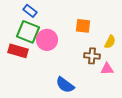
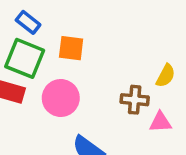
orange square: (83, 26) -> (71, 48), moved
pink circle: (47, 40) -> (61, 98), moved

